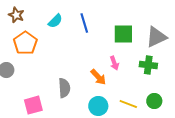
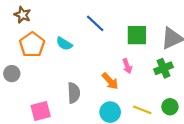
cyan semicircle: (55, 21) -> (64, 44), moved, turned 77
blue line: (84, 23) -> (95, 23), turned -30
green cross: (148, 65) -> (164, 68), turned -30

